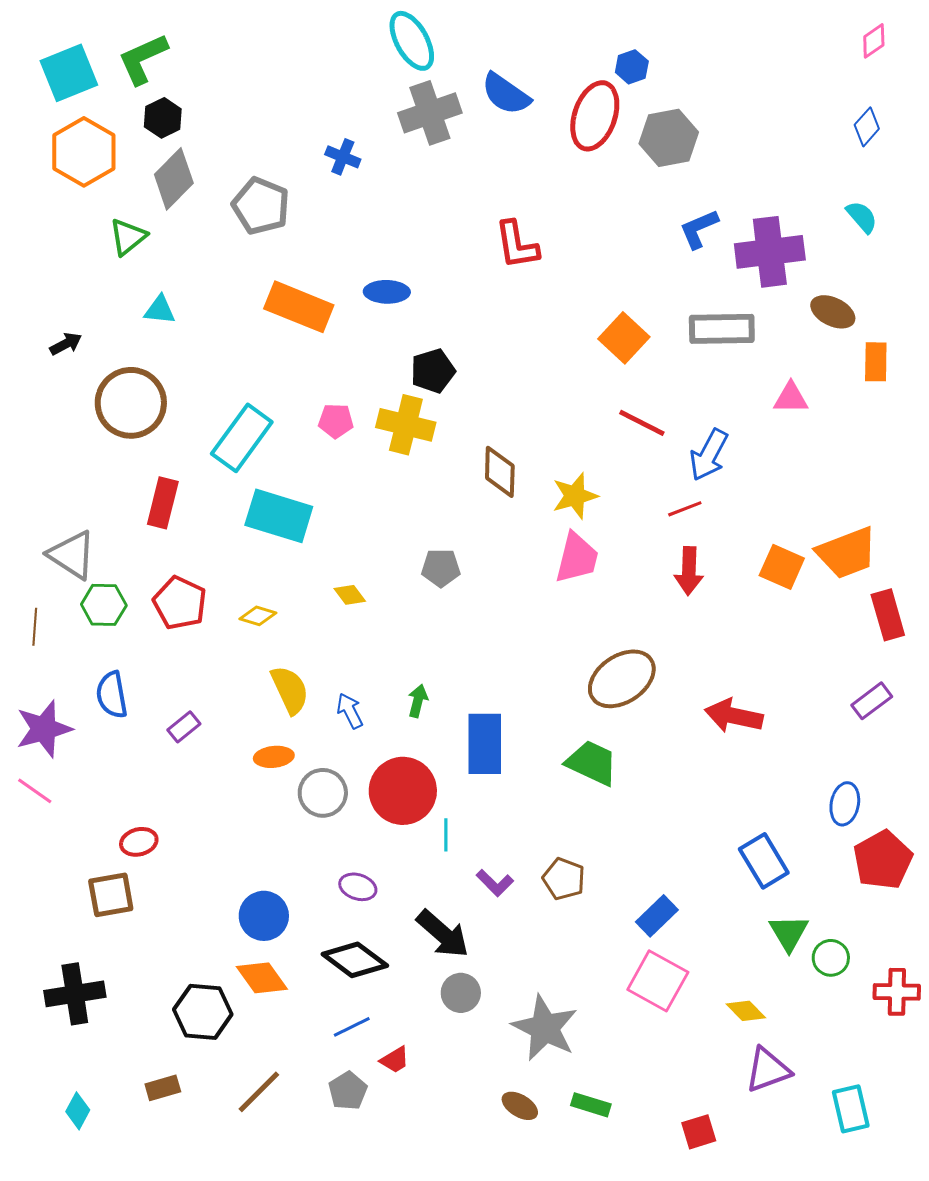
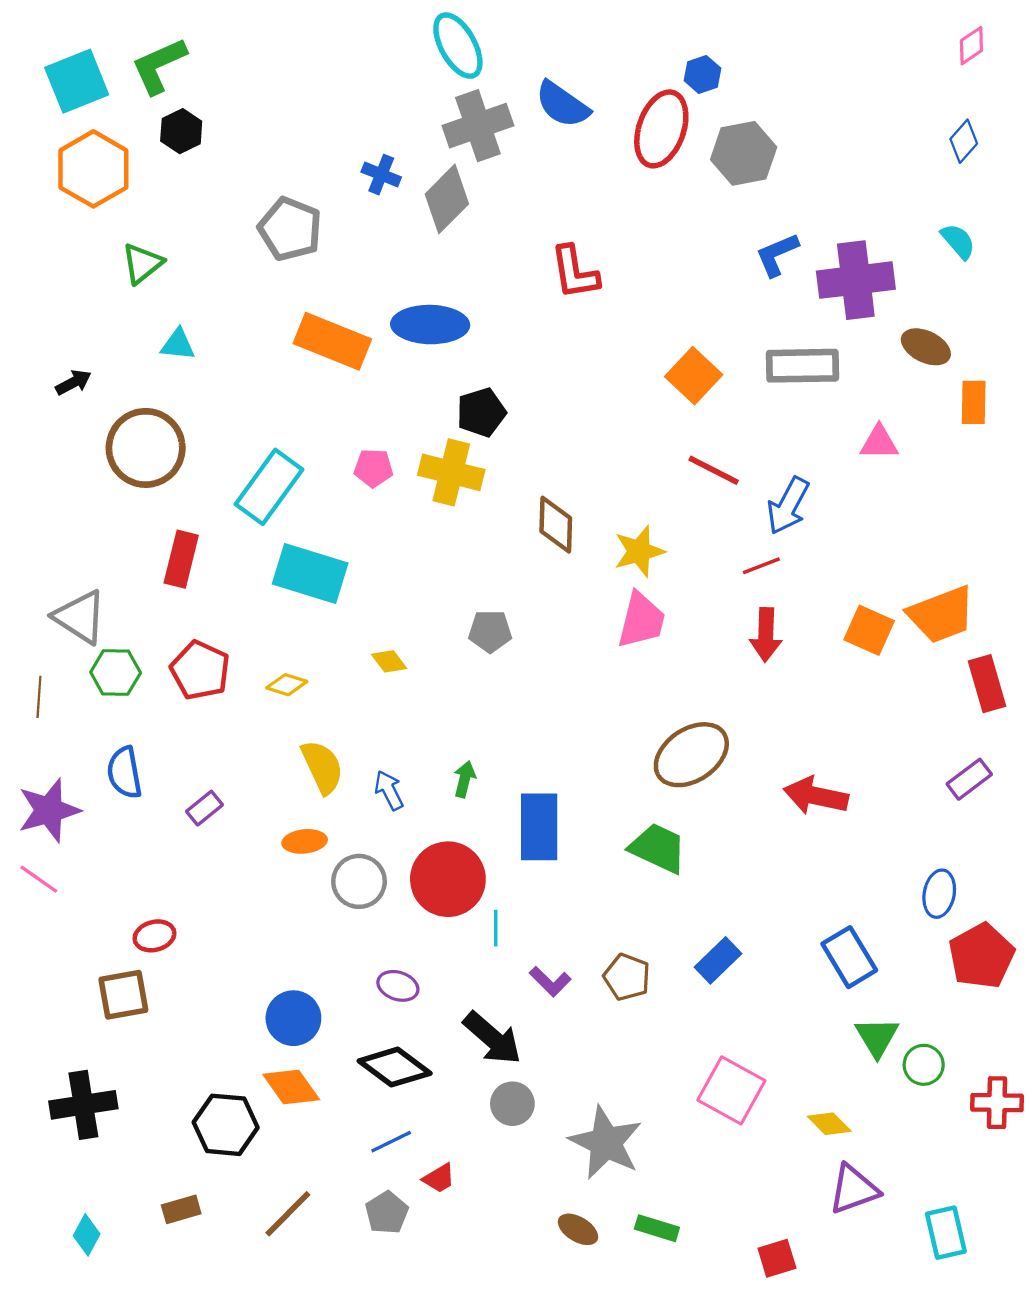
gray diamond: (174, 179) -> (447, 199), moved
blue ellipse: (387, 292) -> (430, 325), size x1.5
blue rectangle: (657, 916) -> (718, 960), moved

